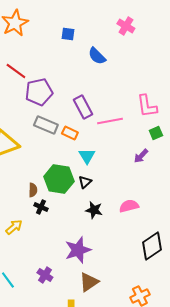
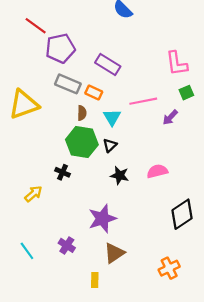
purple rectangle: (83, 107) -> (108, 65), turned -30
pink line: (110, 121) -> (143, 101), moved
brown semicircle: (33, 190) -> (82, 113), moved

